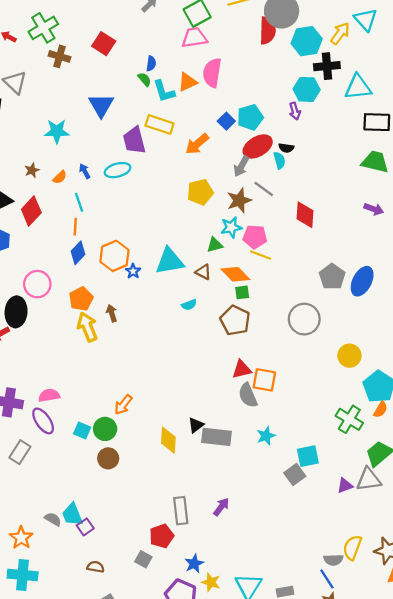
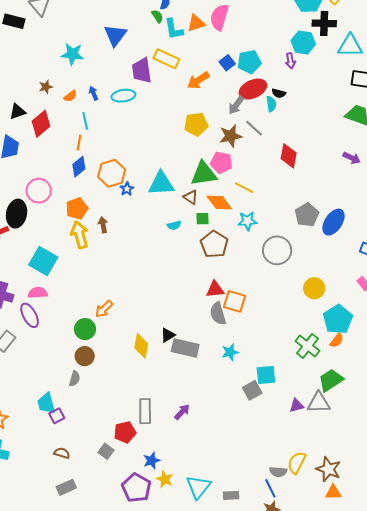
cyan star: (231, 227) -> (247, 221), moved
pink pentagon: (255, 237) -> (221, 163), moved
green triangle: (215, 245) -> (204, 174), size x1.8
green square: (242, 292) -> (203, 219), moved
cyan square: (82, 430) -> (43, 261), moved, size x1.8
gray semicircle: (53, 519) -> (75, 379), moved, turned 70

